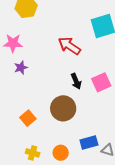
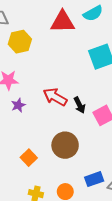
red arrow: (69, 46) -> (55, 97), moved
black arrow: (76, 81) -> (80, 105), moved

